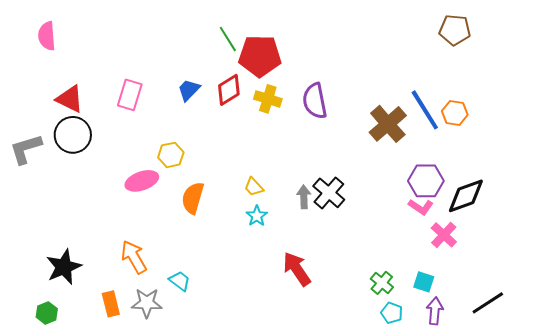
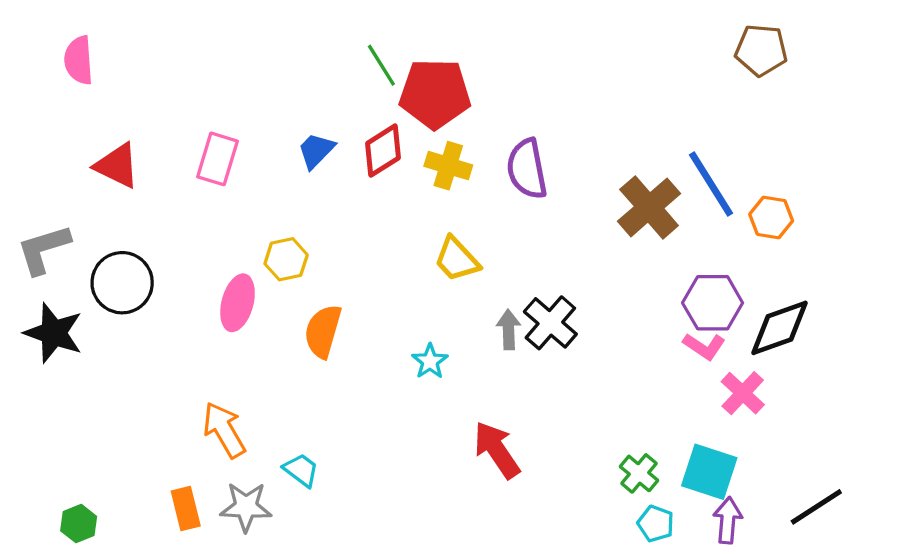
orange hexagon: (455, 113) -> (771, 217), moved
black circle: (73, 135) -> (122, 283), moved
pink ellipse: (142, 181) -> (238, 303), turned -56
yellow trapezoid: (254, 187) -> (457, 259), moved, size x1.4
black star: (64, 267) -> (54, 333), moved, turned -30
cyan square: (424, 282) -> (709, 472), size x1.6

